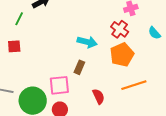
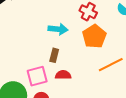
red semicircle: (98, 96) -> (63, 75), moved, turned -56

